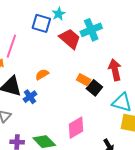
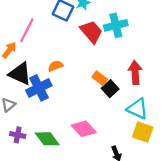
blue cross: (30, 97) -> (39, 88), size x1.6
pink diamond: (76, 128) -> (84, 129), turned 70

